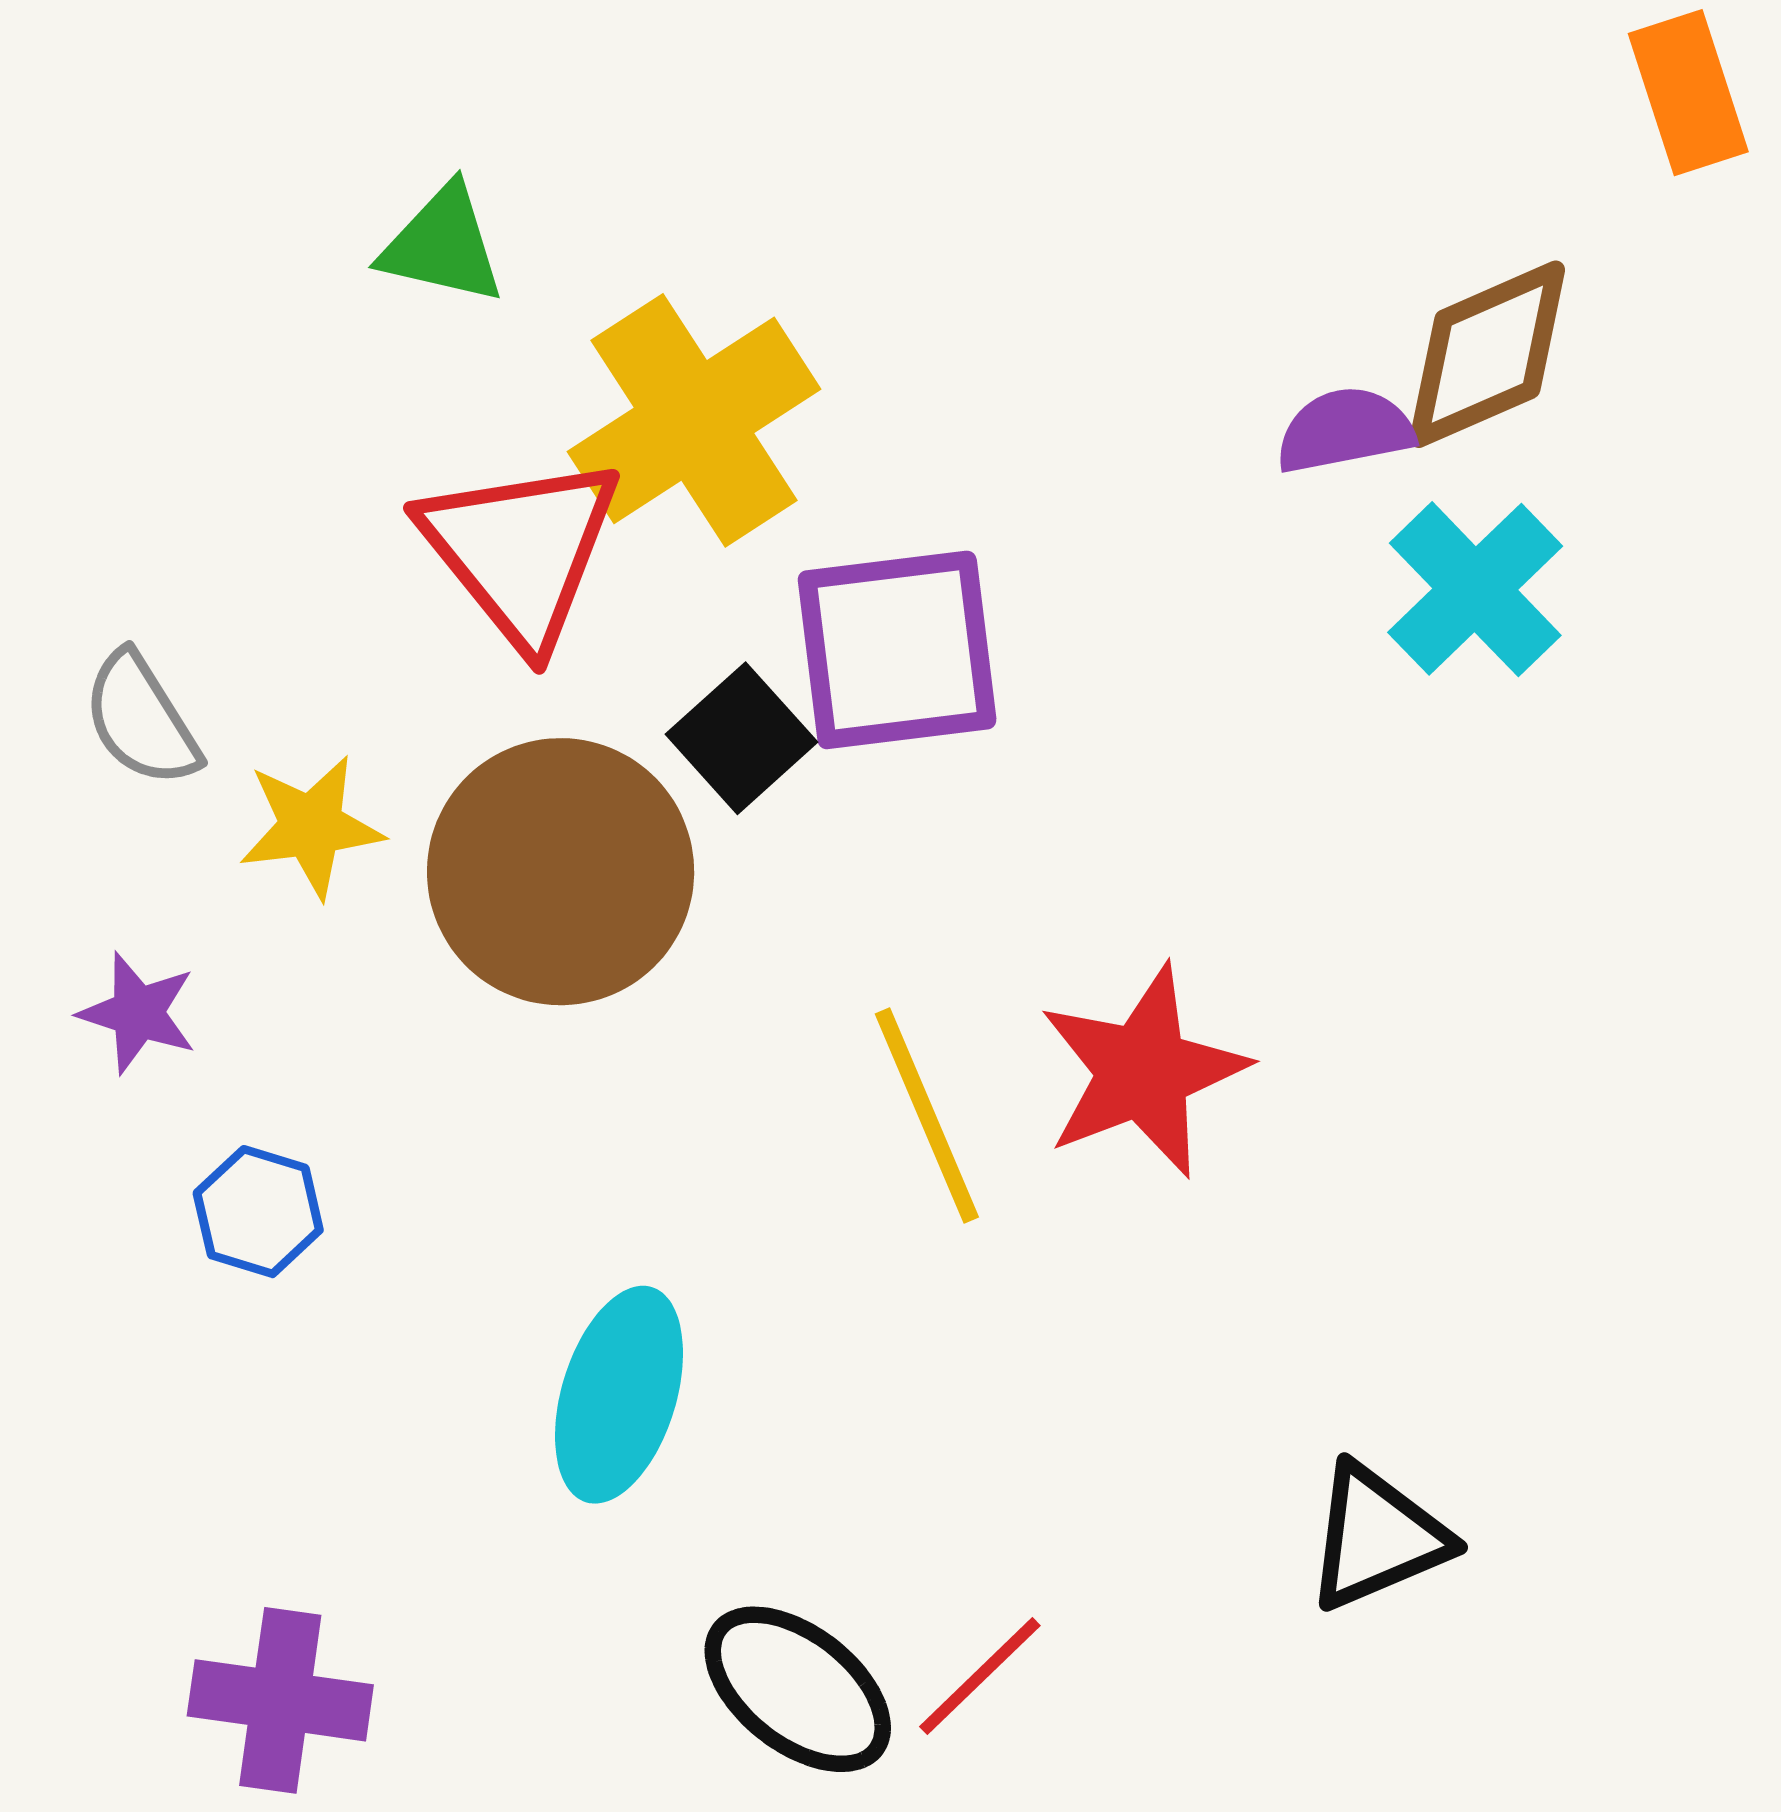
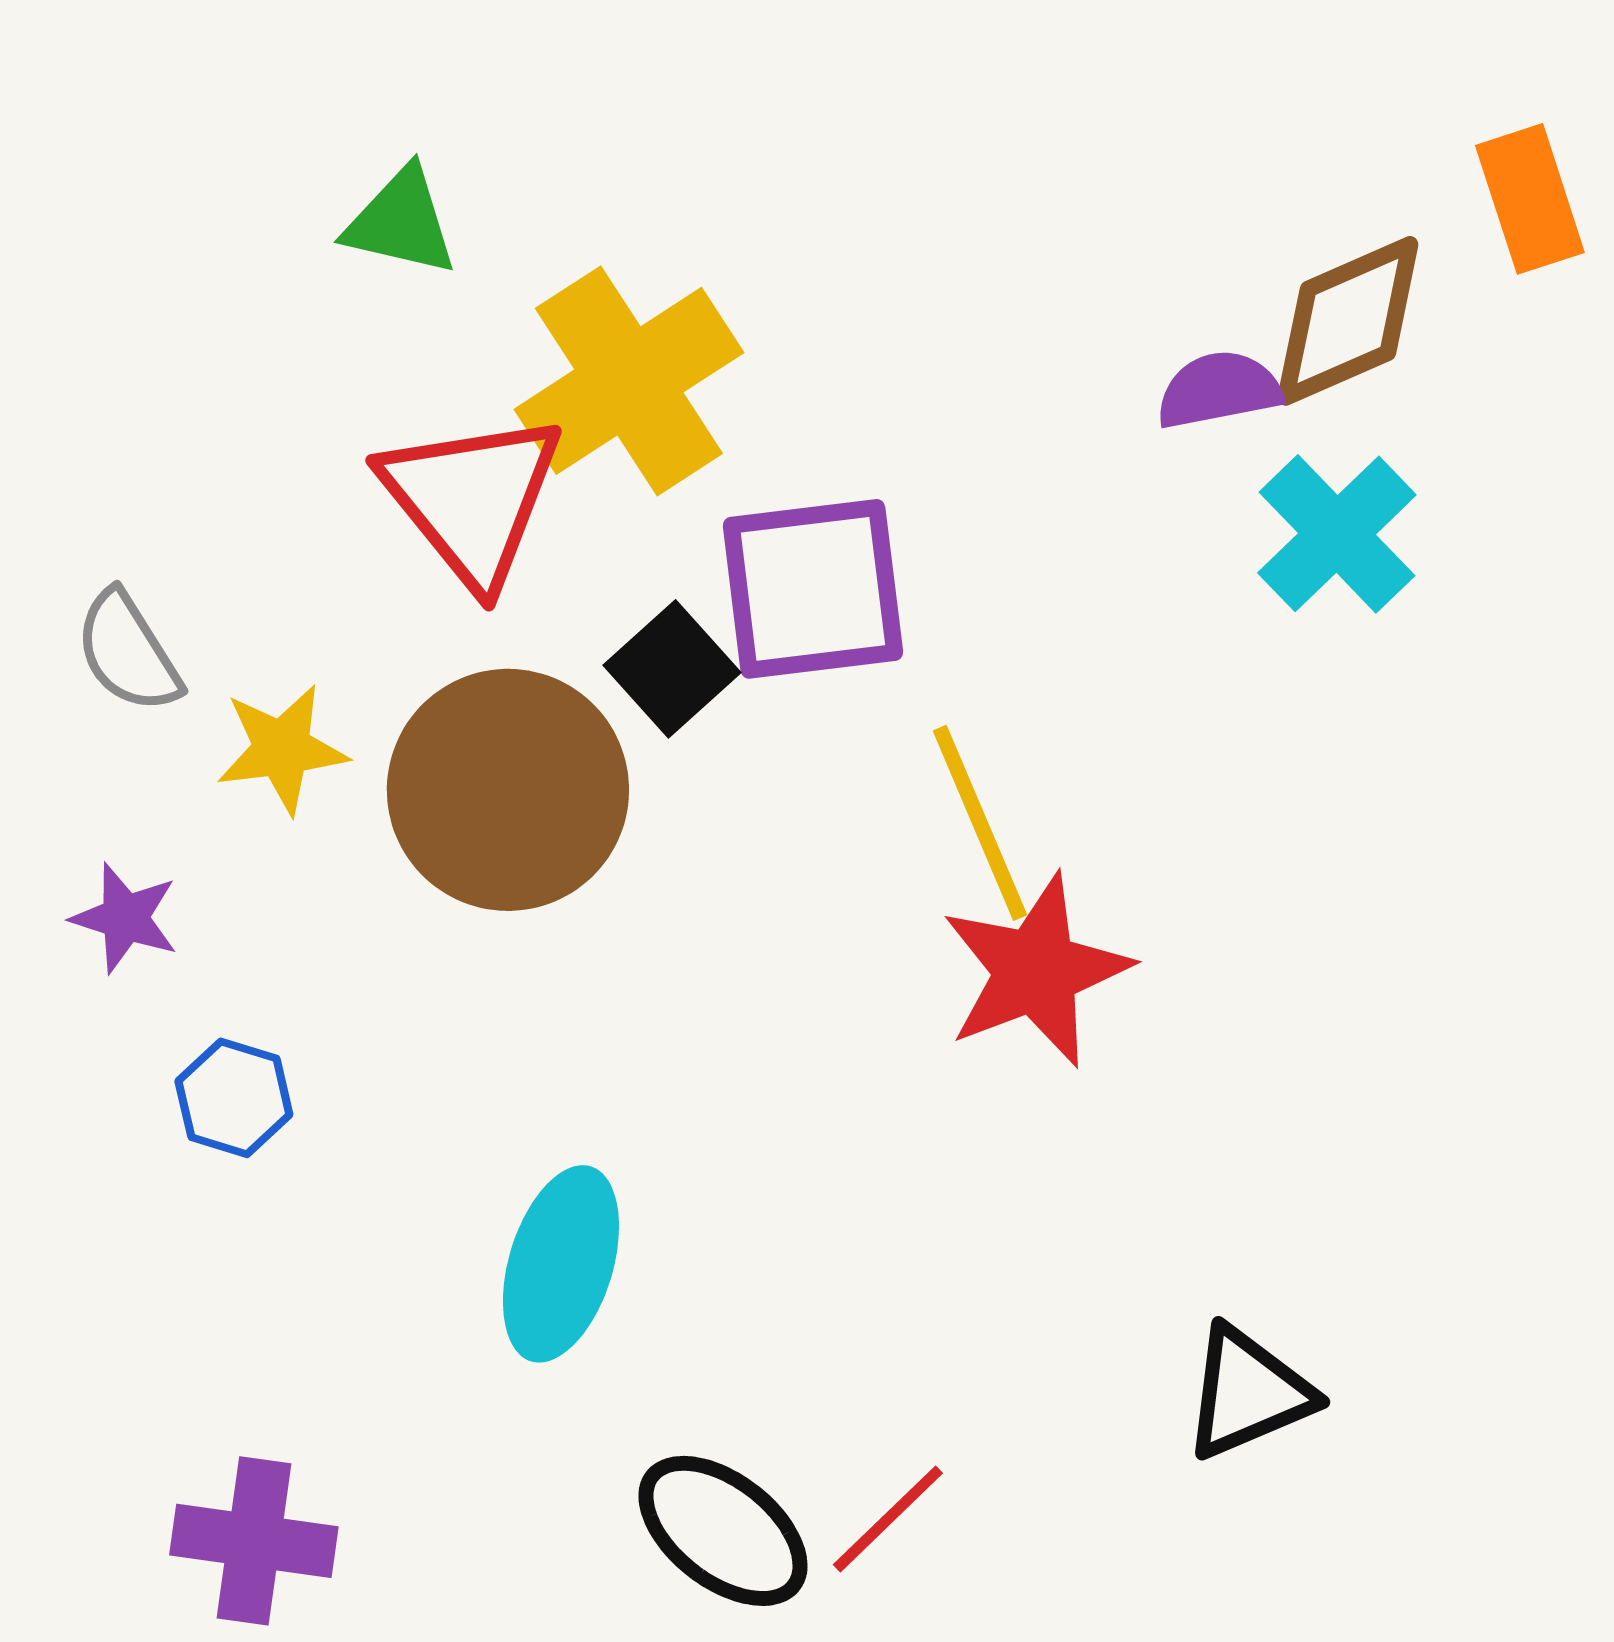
orange rectangle: (1688, 93) -> (1530, 199), moved
yellow line: (927, 1116) -> (980, 823), moved

